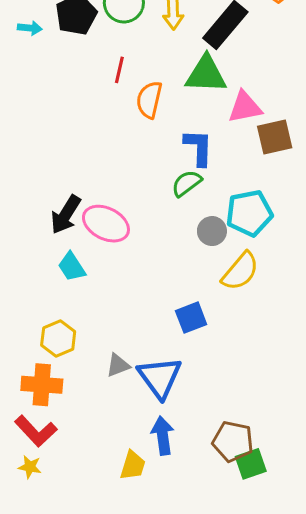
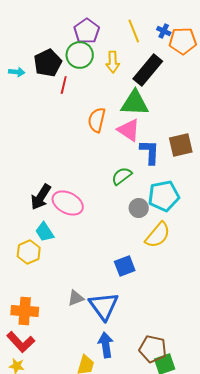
red line: (119, 70) -> (64, 85), moved
pink triangle: (245, 107) -> (129, 130), moved, turned 45
blue L-shape: (199, 147) -> (150, 152), moved
yellow hexagon: (58, 338) -> (29, 252), moved

